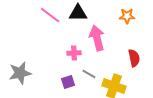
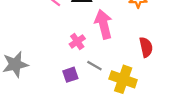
pink cross: (74, 53) -> (77, 41), turned -32

